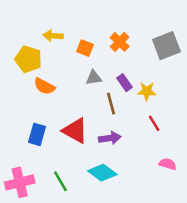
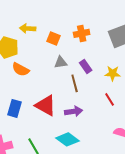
orange cross: (120, 42) -> (82, 33), turned 35
yellow star: (147, 91) -> (113, 73), moved

